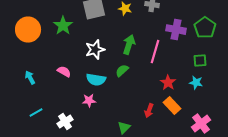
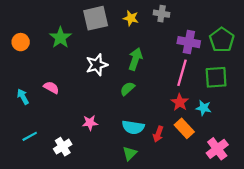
orange circle: (28, 30) -> (21, 42), size x0.6
pink line: (155, 52) -> (182, 73), moved
green square: (200, 61) -> (216, 77), size x1.5
pink semicircle: (64, 72) -> (51, 87), moved
cyan semicircle: (96, 80) -> (133, 127), moved
cyan star: (196, 83) -> (204, 108), moved

